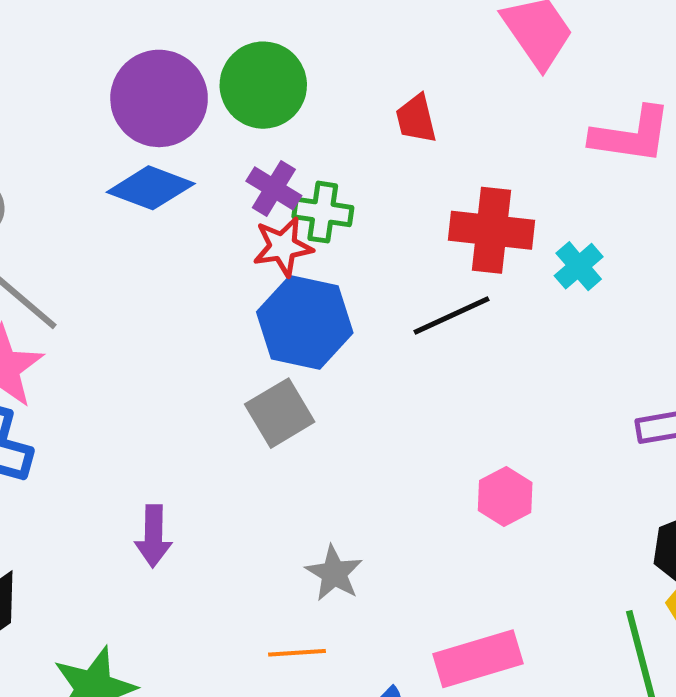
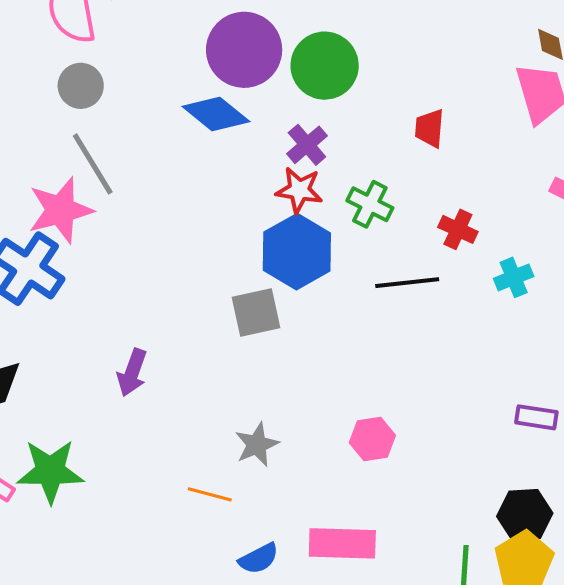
green cross: (323, 212) -> (370, 204), moved
red cross: (492, 230) -> (458, 229), size x0.6
pink hexagon: (505, 496) -> (372, 439), moved

